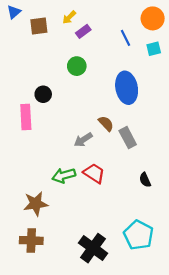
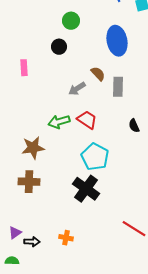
black circle: (43, 94) -> (59, 47), moved
pink rectangle: (26, 117) -> (24, 68), size x0.7
gray rectangle: (128, 138) -> (118, 87), turned 30
cyan pentagon: (139, 235) -> (95, 157), moved

